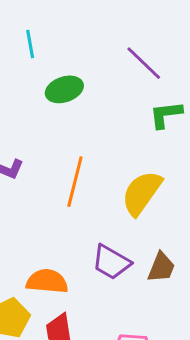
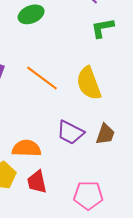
orange line: (75, 182) -> (42, 78), turned -64
yellow semicircle: (142, 193) -> (89, 83), turned -52

